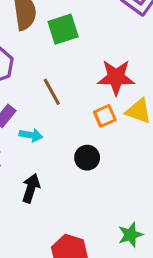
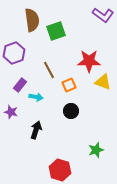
orange square: (105, 116) -> (69, 85), moved
green star: (130, 235) -> (96, 150), moved

